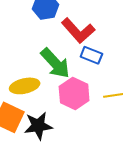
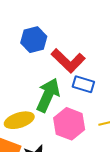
green arrow: (55, 63) -> (48, 95), turned -108

